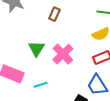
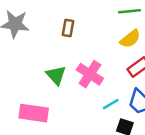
cyan line: (41, 85) -> (111, 104), moved

